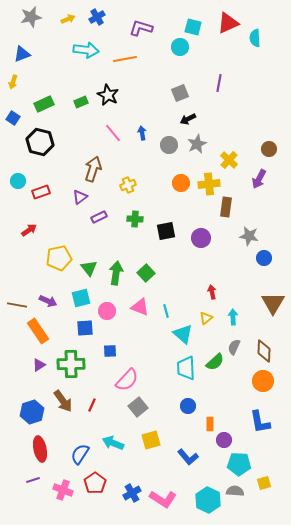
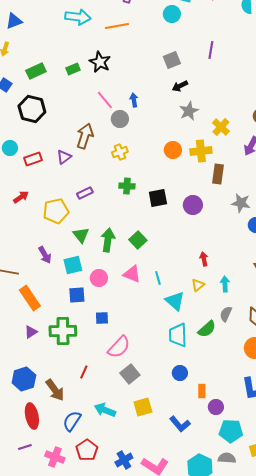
gray circle: (169, 145) -> (120, 119), moved
purple triangle: (80, 197) -> (64, 157), moved
purple rectangle: (99, 217) -> (85, 193), moved
yellow pentagon: (59, 258) -> (56, 211), moved
purple arrow: (48, 301) -> (45, 255), moved, turned 36
brown arrow: (63, 401) -> (55, 390), moved

